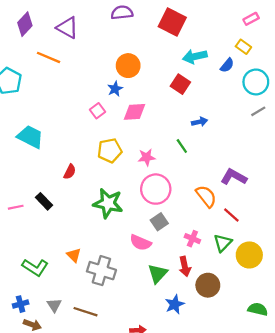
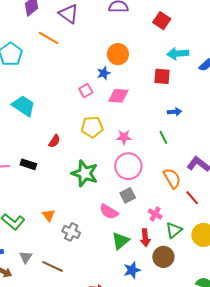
red square: (172, 22) -> (162, 21), size x0.7
red square: (180, 84) -> (162, 76), turned -36
green line: (182, 146) -> (163, 137), moved
black rectangle: (44, 201) -> (28, 164), turned -35
green triangle: (223, 243) -> (174, 230), moved
gray cross: (101, 271) -> (71, 232), size x0.7

